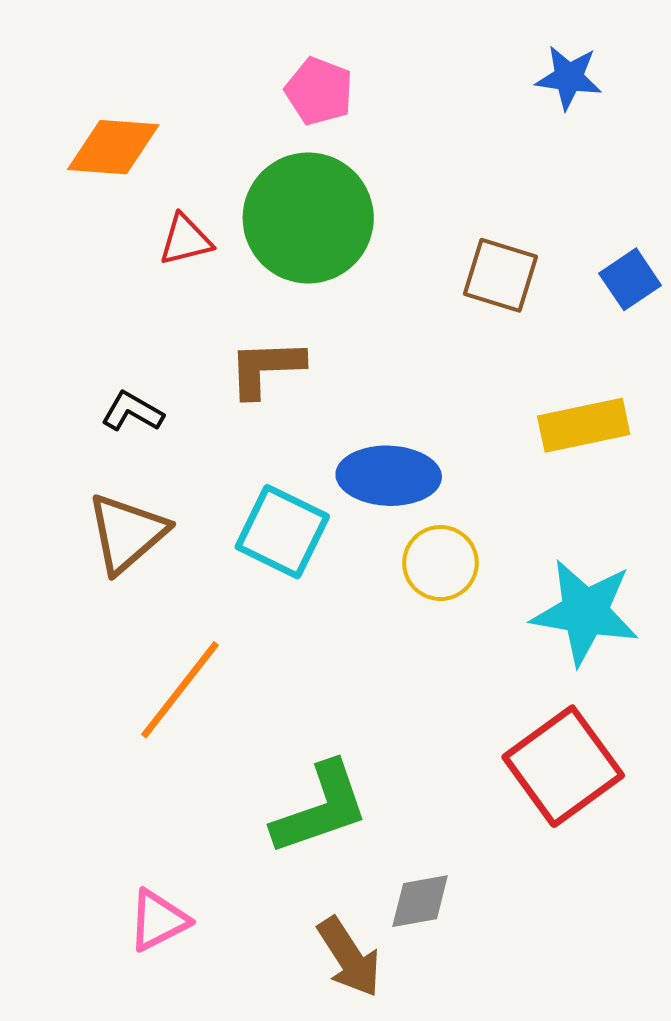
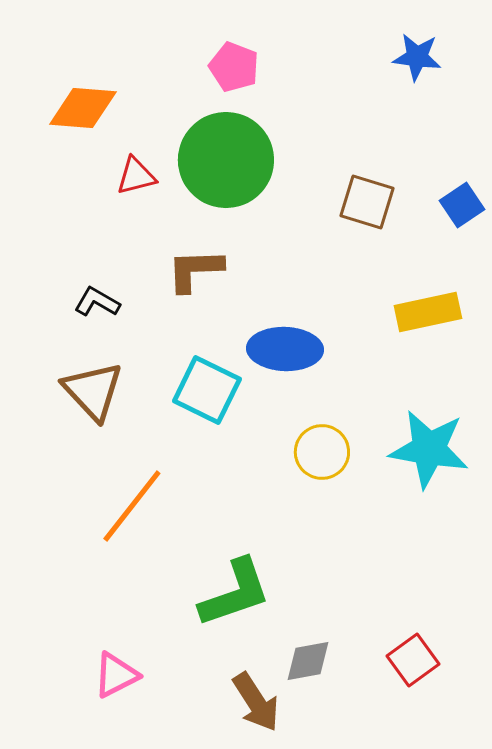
brown triangle: (127, 533) -> (93, 391), turned -32
yellow circle: (440, 563) -> (322, 452), moved
red square: (563, 766) -> (413, 660), moved, size x0.6

